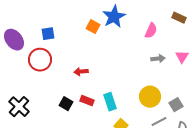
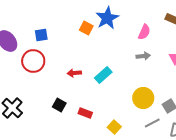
gray arrow: (158, 59) -> (143, 56), moved
red rectangle: (87, 101) -> (85, 113), moved
cyan rectangle: (110, 102) -> (103, 75), moved, turned 66

